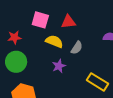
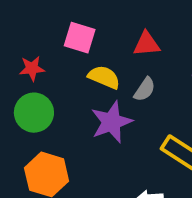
red triangle: (68, 22) -> (147, 44), moved
purple star: (59, 66) -> (111, 122), size x1.6

